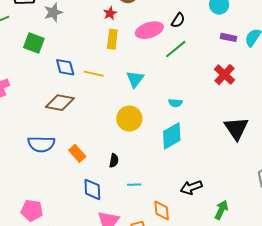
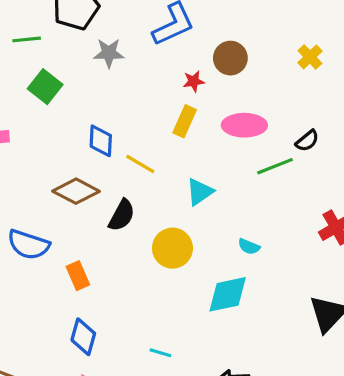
black semicircle: (178, 20) -> (307, 141), moved
green square: (34, 43) -> (45, 87), moved
black semicircle: (114, 161) -> (122, 215), moved, size x1.5
cyan line: (134, 185) -> (160, 353), moved

